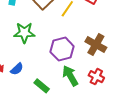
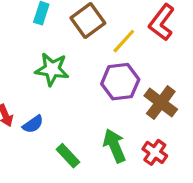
purple hexagon: (62, 49) -> (120, 82), moved

